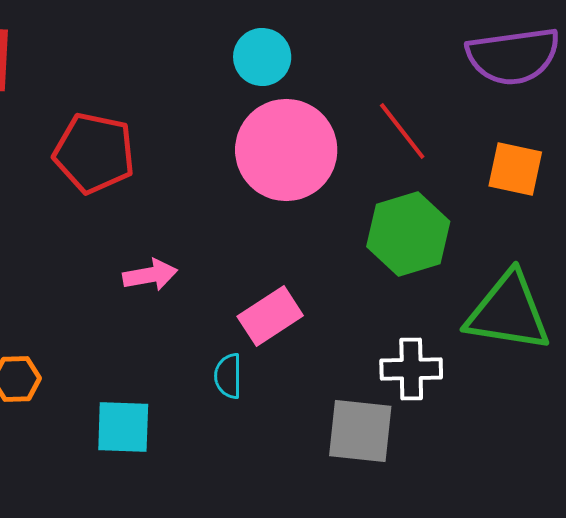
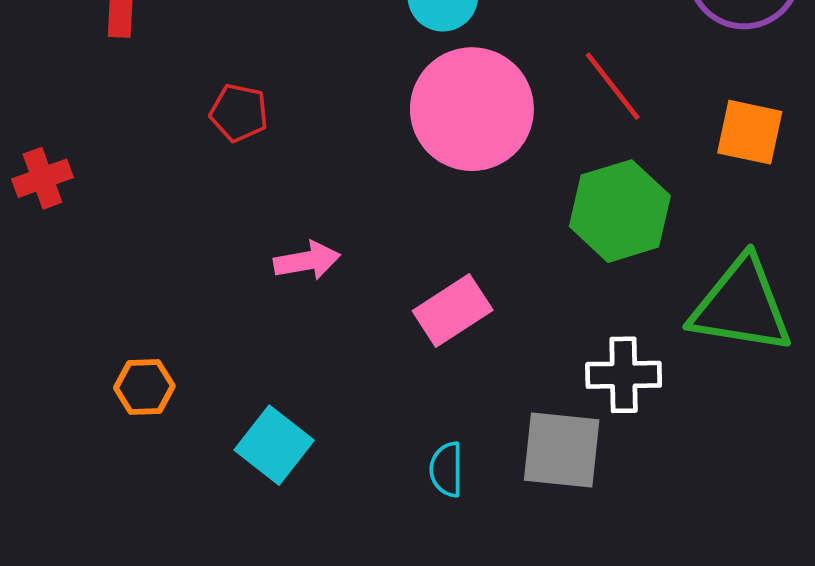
red pentagon: (94, 153) -> (239, 113), size x0.6
cyan semicircle: (228, 376) -> (446, 469), moved
cyan square: (123, 427) -> (274, 445), turned 36

